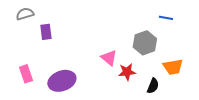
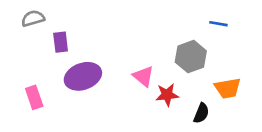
purple ellipse: (62, 81) -> (83, 76), moved

